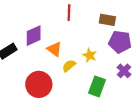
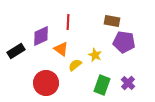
red line: (69, 13) -> (68, 22), moved
purple cross: (124, 71) -> (128, 83), moved

